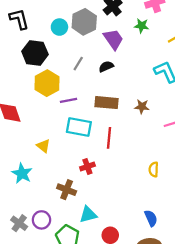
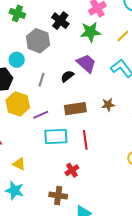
green star: (142, 26) -> (90, 32), size x1.5
cyan circle: (59, 27) -> (17, 60), moved
purple trapezoid: (113, 39) -> (86, 63), moved
yellow triangle: (43, 146) -> (19, 164), moved

